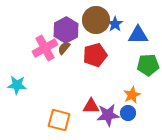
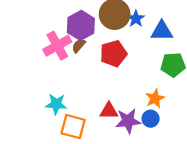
cyan star: (17, 85) -> (56, 104), moved

